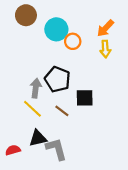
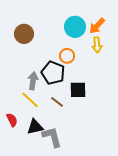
brown circle: (26, 15) -> (24, 34), moved
cyan circle: (56, 29) -> (75, 27), moved
orange circle: (73, 41) -> (67, 56), moved
red semicircle: (13, 150) -> (12, 120), moved, turned 80

